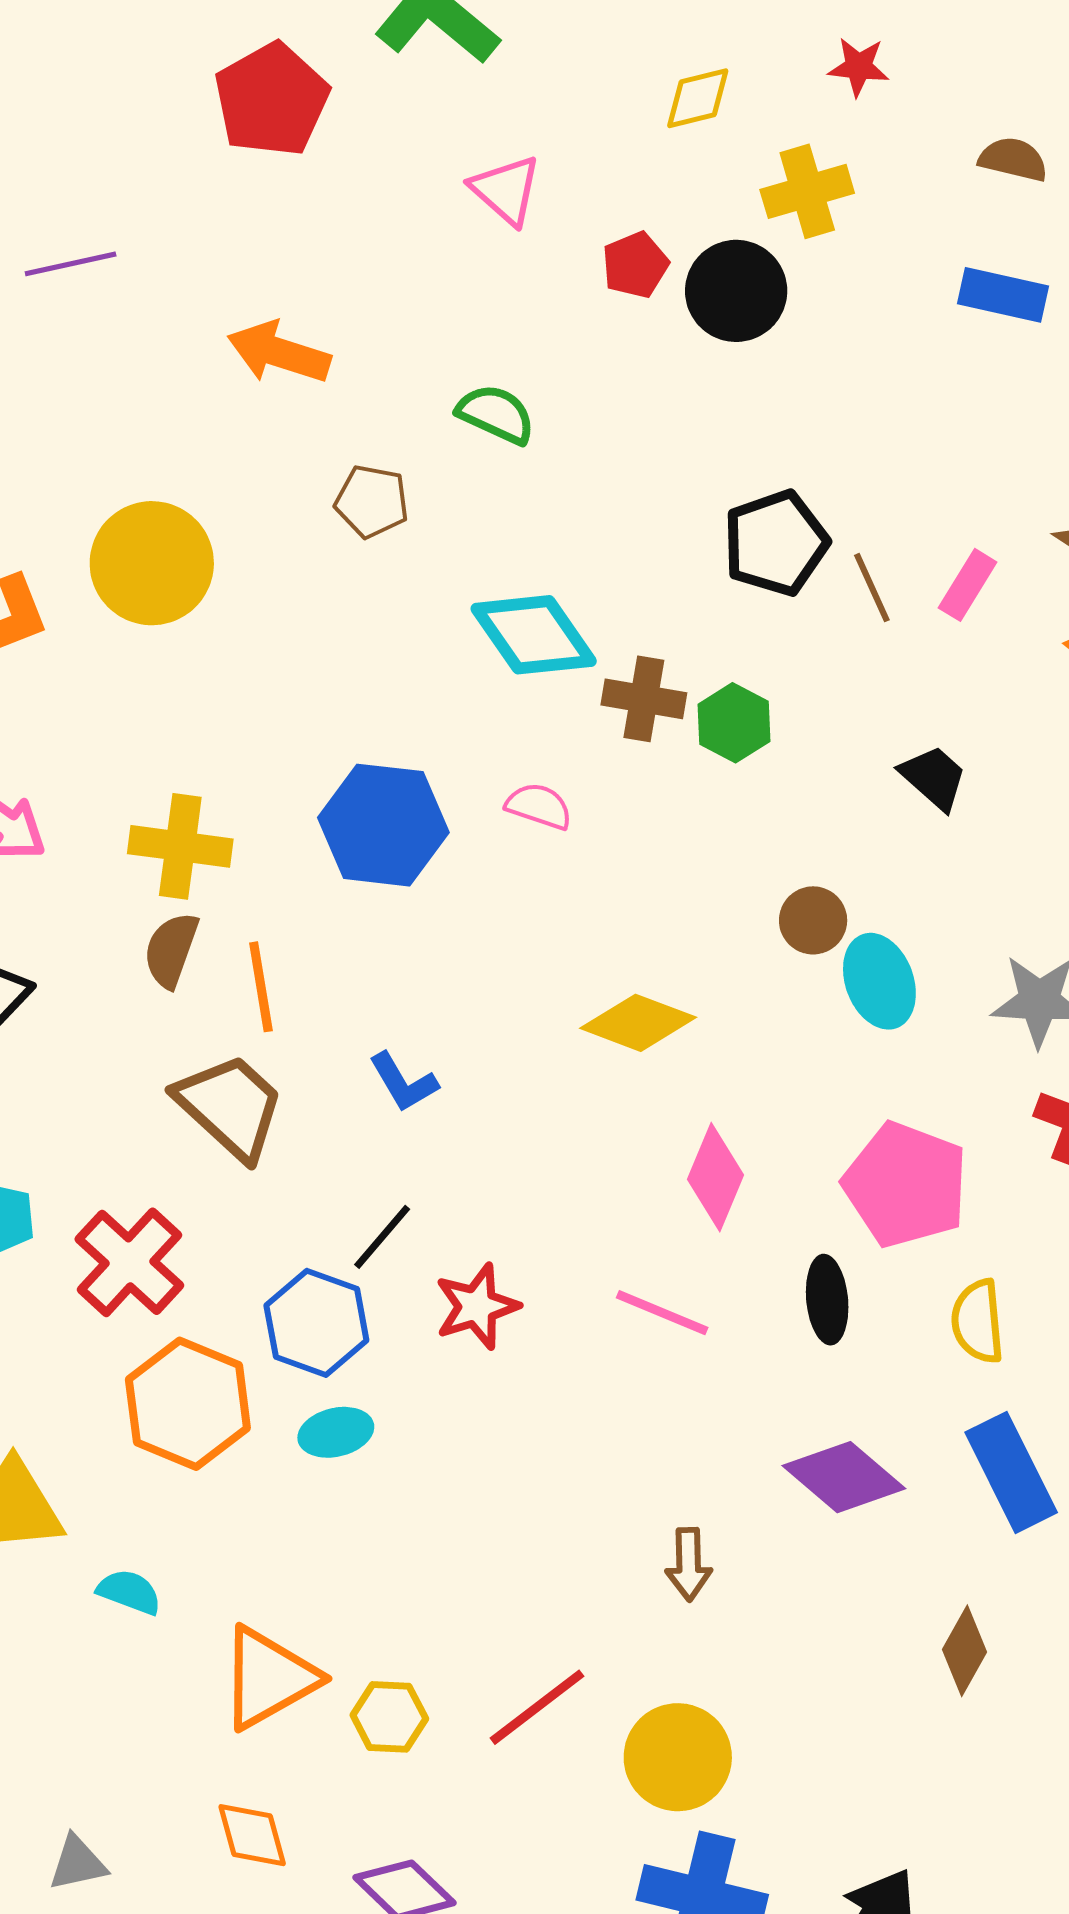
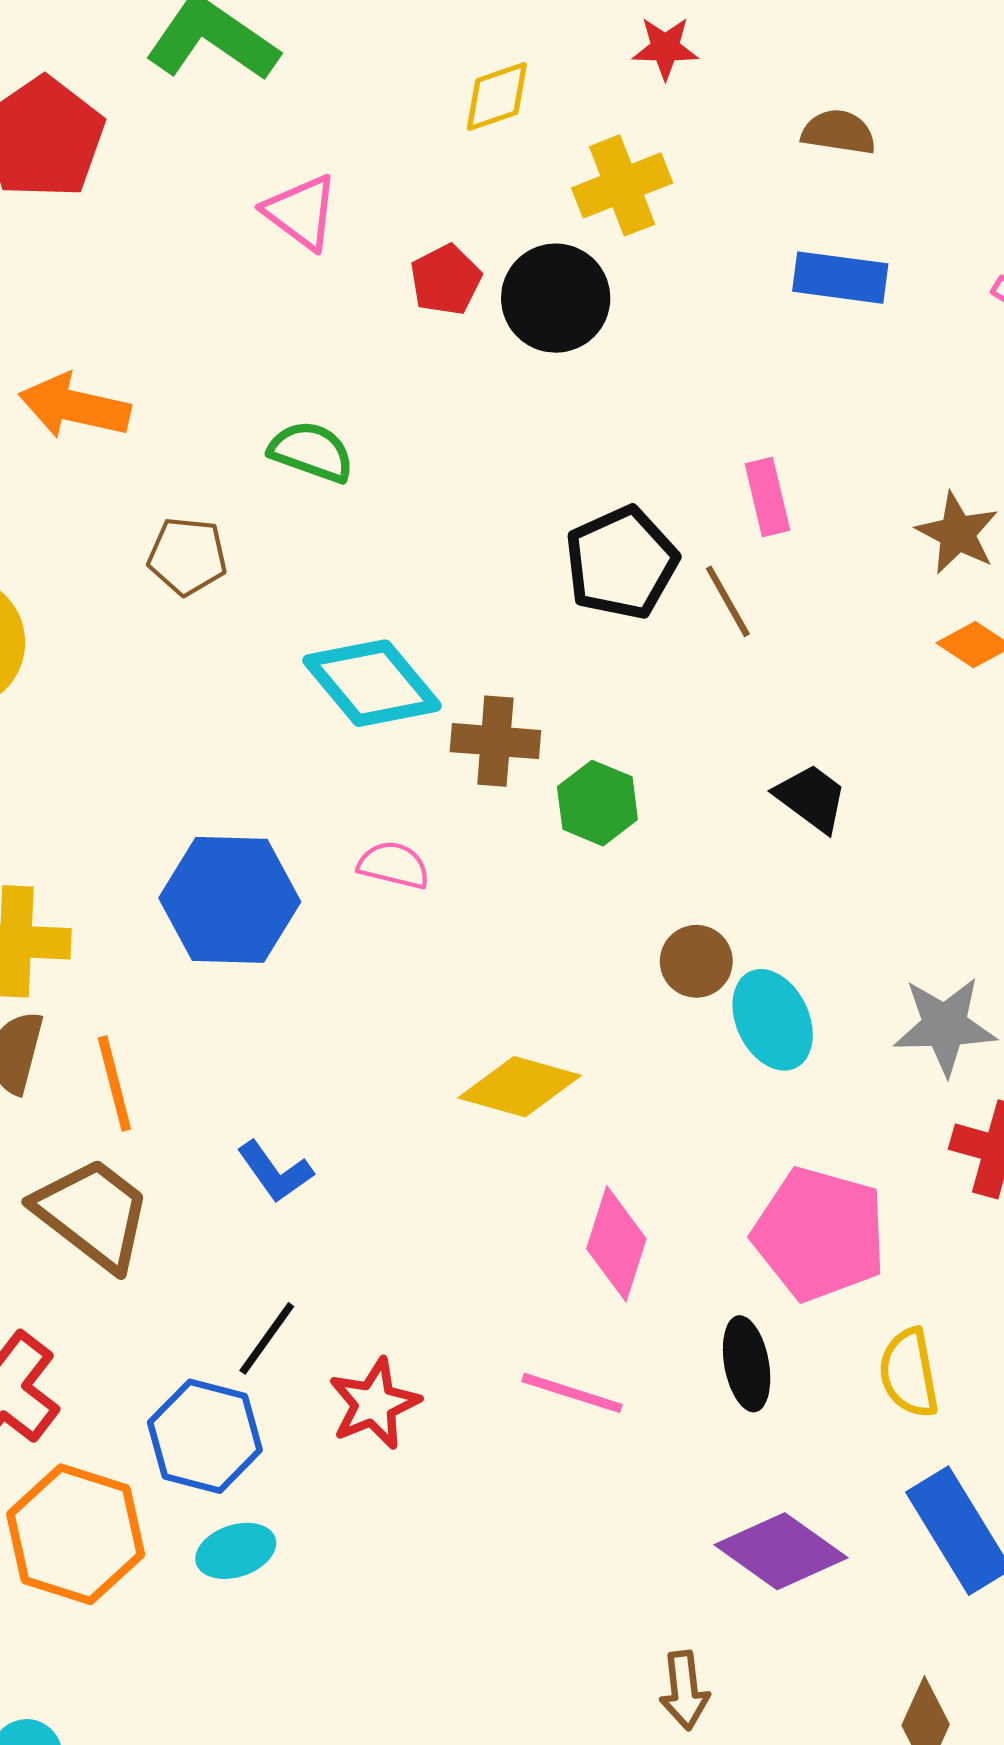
pink rectangle: (968, 585) -> (767, 497), moved, turned -40
green hexagon: (734, 723) -> (597, 803), moved
brown arrow: (689, 1564) -> (684, 1690), moved

